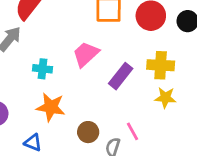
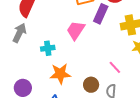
purple rectangle: (121, 76) -> (101, 14), moved
pink line: (133, 131) -> (115, 67), moved

